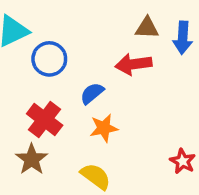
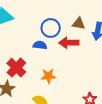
blue circle: (49, 59) -> (51, 28), moved
blue semicircle: (92, 93) -> (40, 45), moved, turned 40

